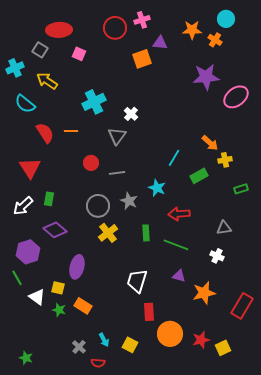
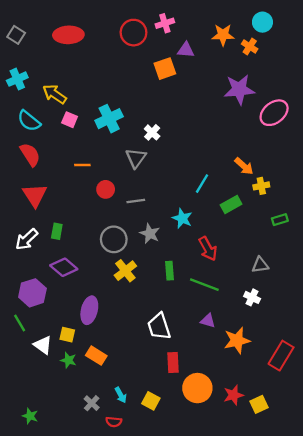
gray square: (40, 50) -> (16, 35), moved
pink square: (79, 54) -> (70, 120), moved
orange line: (71, 131) -> (82, 165), moved
red semicircle: (45, 133) -> (30, 155), moved
red arrow: (179, 214) -> (208, 249), turned -115
white trapezoid: (137, 281) -> (159, 326), turned -35

